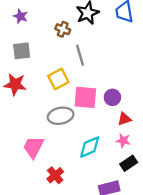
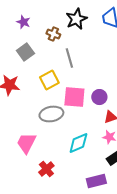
purple star: (21, 16) -> (23, 22), moved
gray square: (22, 51) -> (25, 52), moved, turned -30

